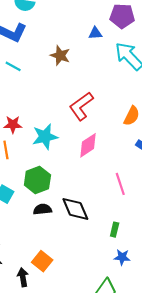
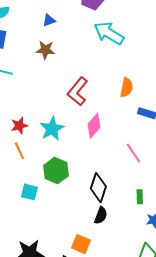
blue triangle: (95, 33) -> (49, 20), moved
black semicircle: (43, 209) -> (101, 215), moved, turned 132
black diamond: (75, 209) -> (98, 188), turned 56

